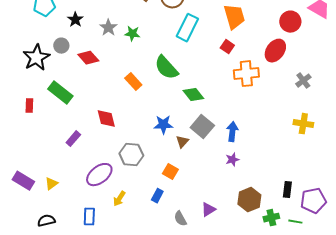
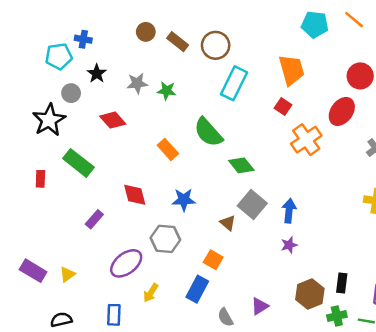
gray star: (108, 28) -> (137, 83), turned 30
gray circle: (61, 46) -> (71, 93), moved
orange cross: (246, 74) -> (306, 140), turned -30
blue star: (163, 125) -> (184, 200), moved
brown triangle: (182, 142) -> (228, 223), turned -32
black rectangle: (287, 190) -> (342, 283), moved
blue rectangle: (157, 196) -> (197, 289), size x1.5

